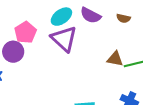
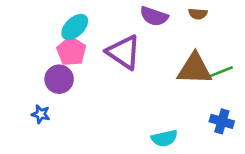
cyan ellipse: (61, 17) -> (75, 27), moved
brown triangle: (115, 59) -> (195, 69), size x1.6

